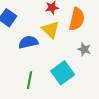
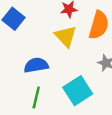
blue semicircle: (28, 42) -> (36, 65), moved

